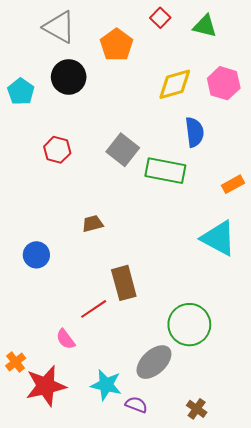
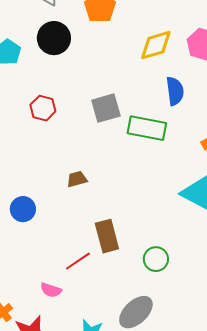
gray square: (123, 150) -> (106, 108), turned 36
green circle: (189, 325) -> (156, 259), moved, size x0.6
pink semicircle: (66, 339) -> (51, 290), turned -35

